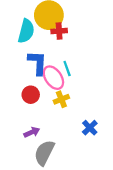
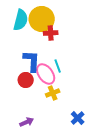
cyan semicircle: (26, 31) -> (21, 20), moved
red circle: (31, 95) -> (26, 80), moved

